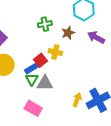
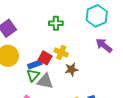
brown star: (68, 33) -> (72, 69), moved
red square: (40, 60) -> (45, 58), turned -32

